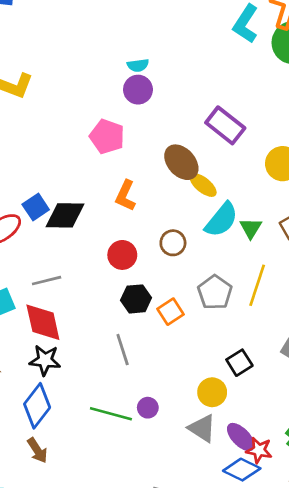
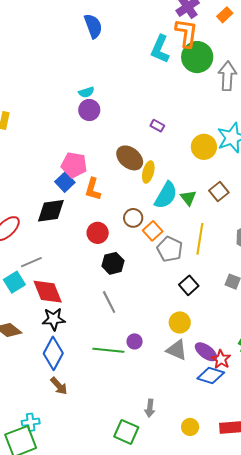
purple rectangle: (225, 125) -> (157, 126), size x0.5
pink pentagon: (107, 137) -> (74, 165), moved
yellow ellipse: (203, 185) -> (148, 172), turned 75
blue square: (36, 207) -> (65, 182), moved
gray line: (47, 281) -> (31, 262), moved
orange square: (171, 312) -> (153, 231), moved
black square: (239, 363) -> (189, 285), moved
red star: (259, 450) -> (221, 359), turned 30

